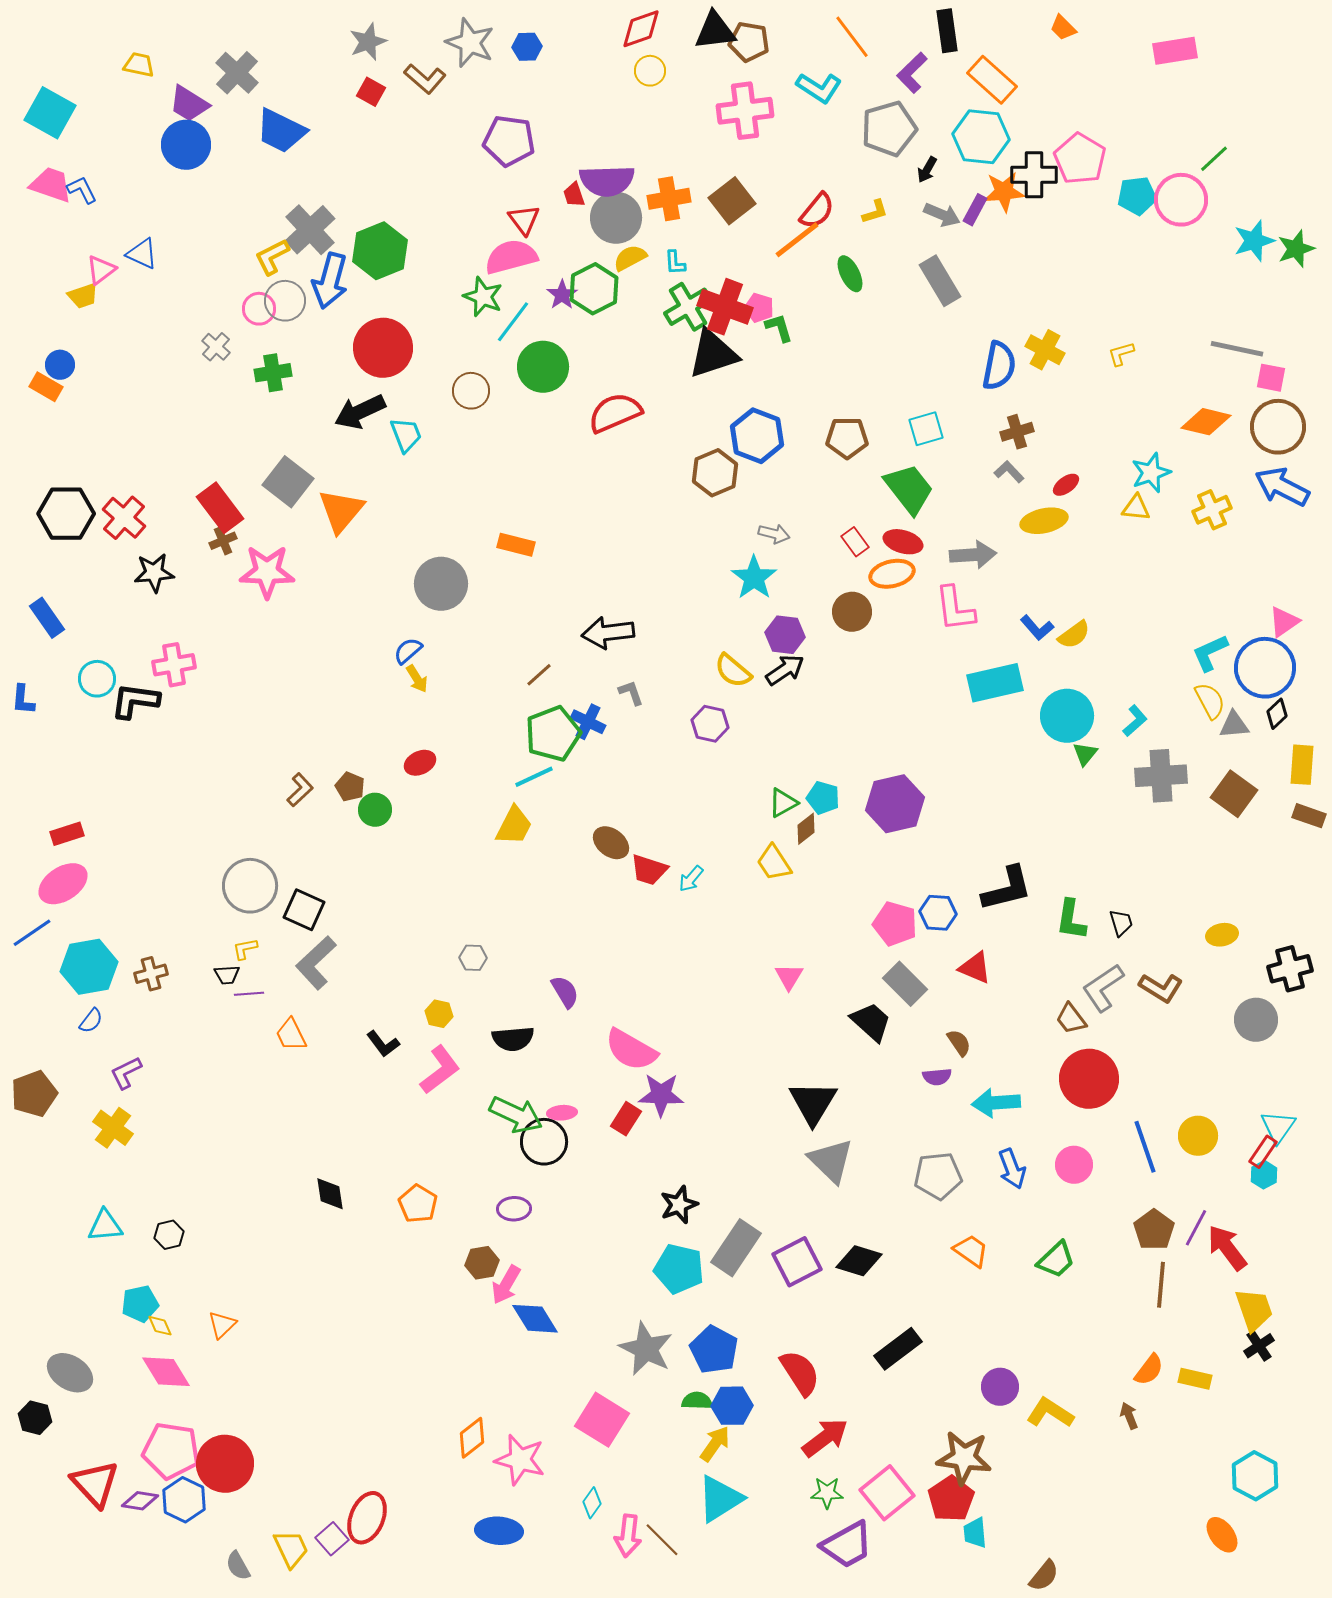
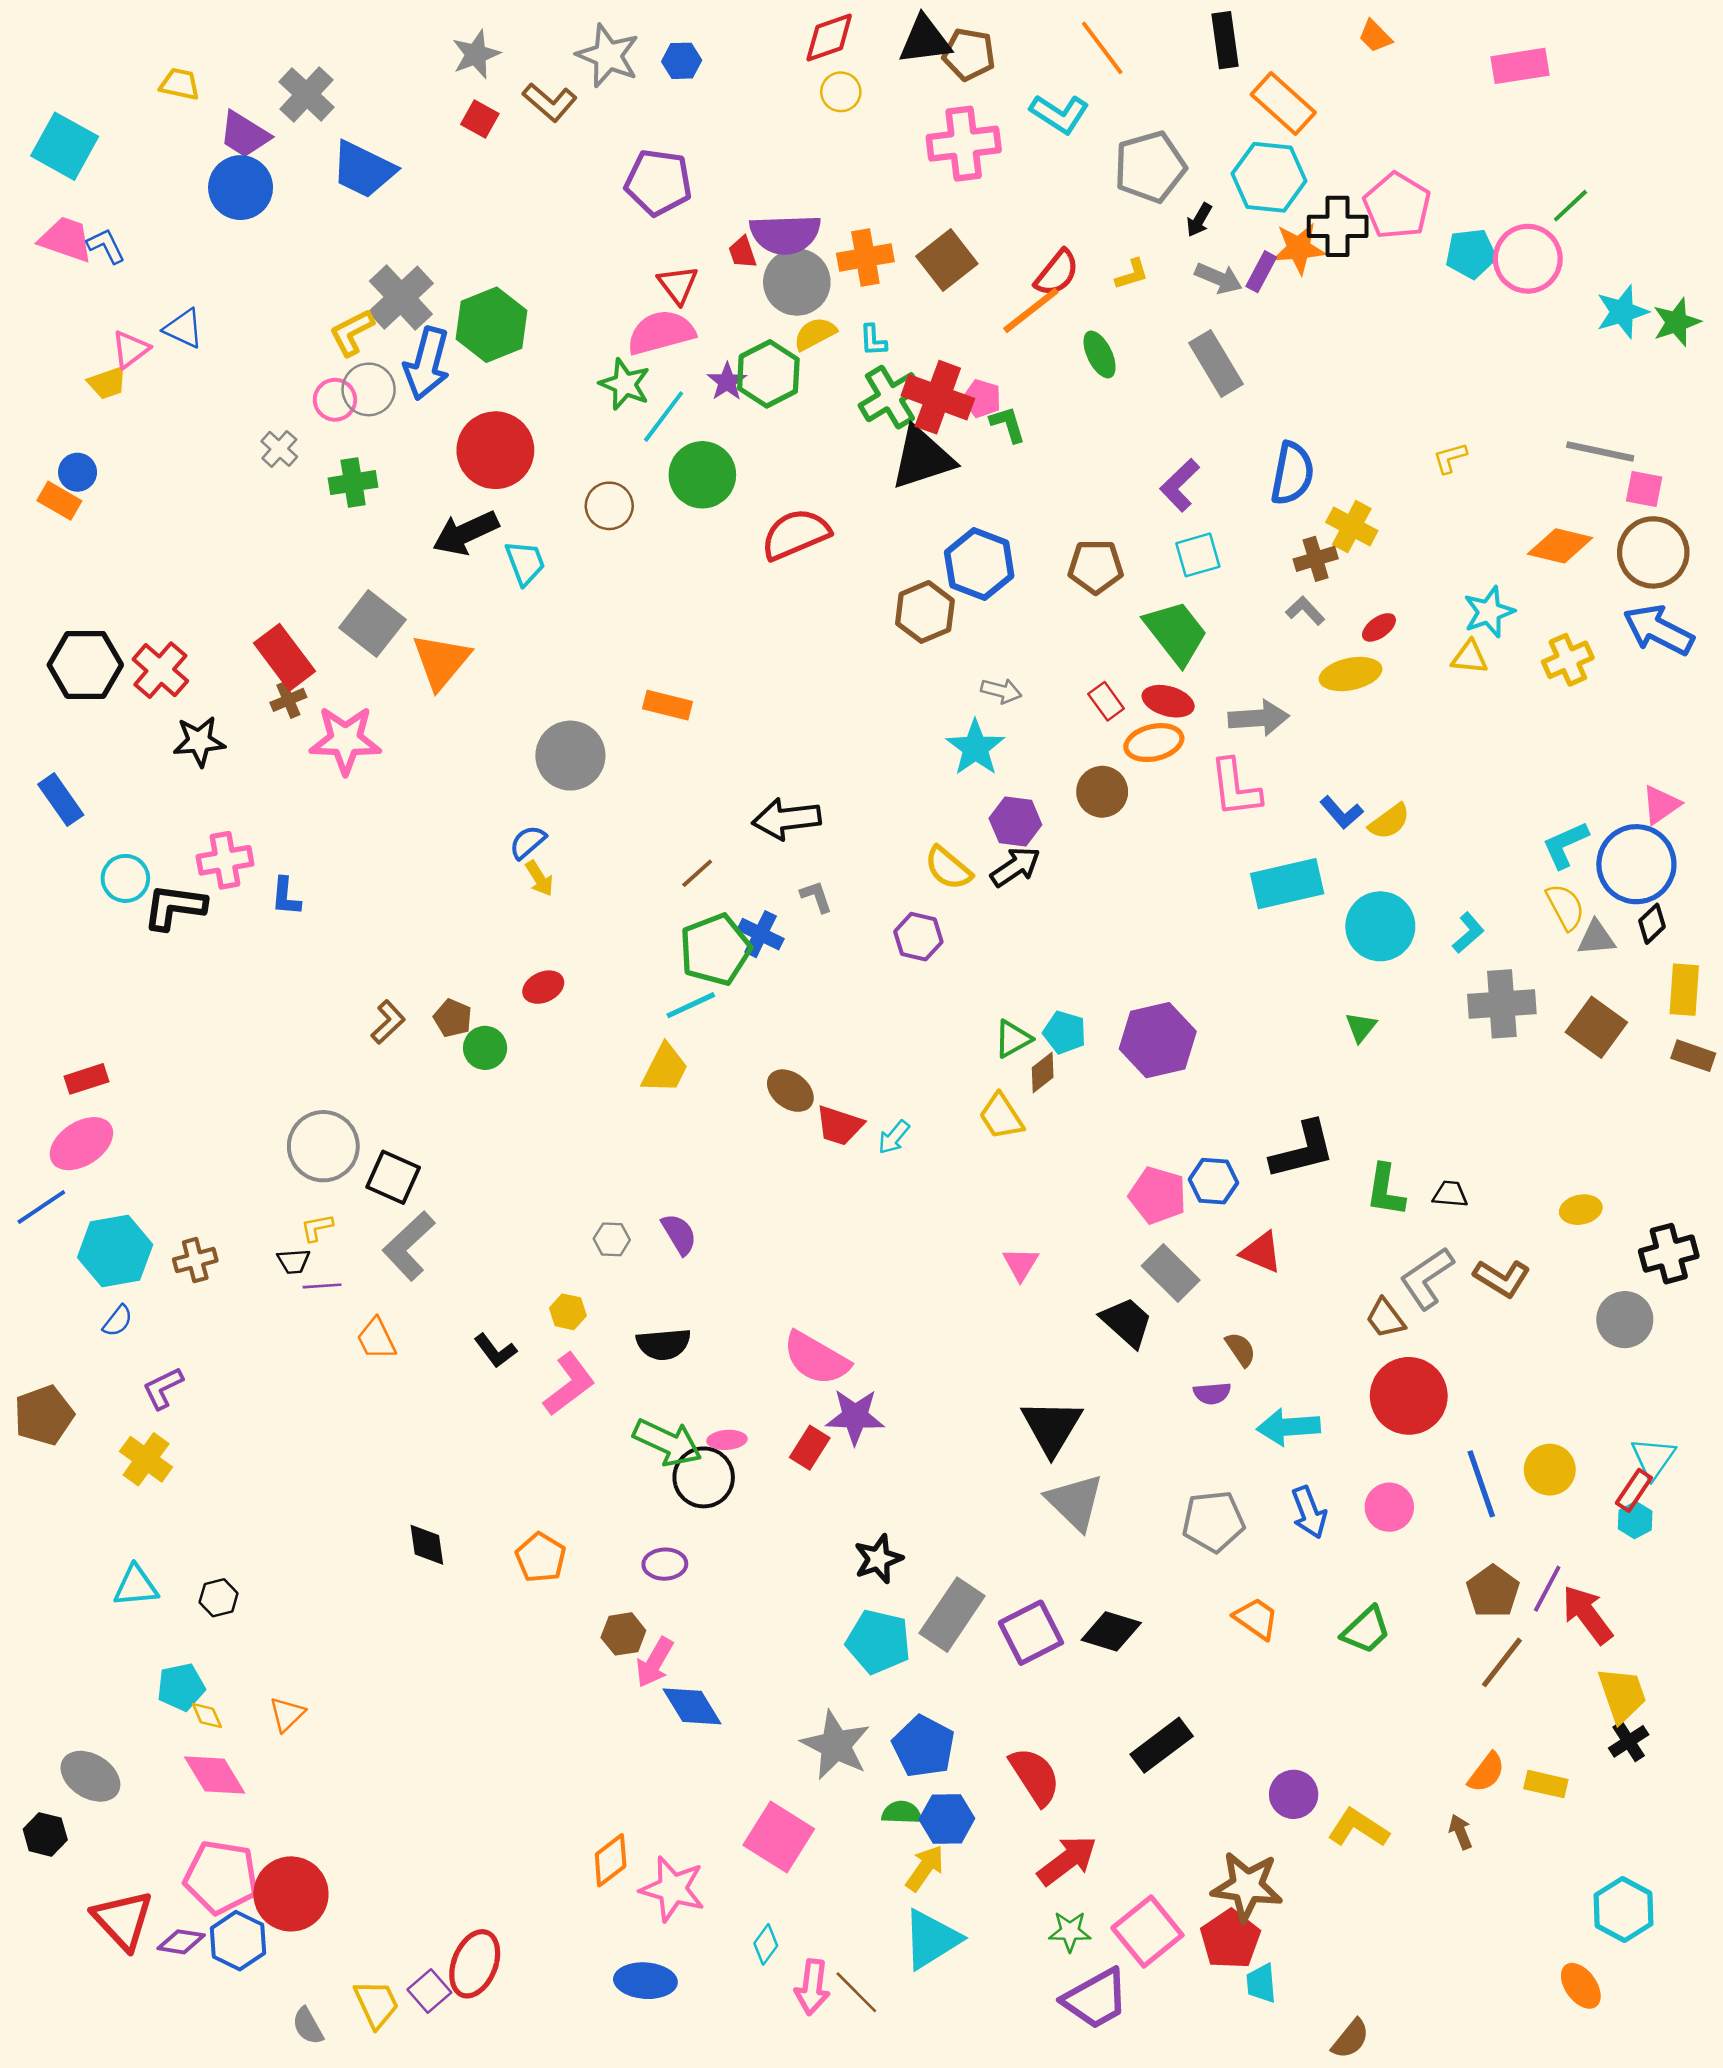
purple L-shape: (912, 73) -> (1180, 485), moved
yellow cross: (1045, 350) -> (1352, 527), moved
blue L-shape: (23, 700) -> (286, 897), moved
green triangle: (1085, 754) -> (1361, 1027), moved
black trapezoid: (1121, 923) -> (1450, 1194), turned -68
purple semicircle: (565, 992) -> (679, 1234), moved
brown line: (1161, 1285) -> (1502, 1662), turned 33

